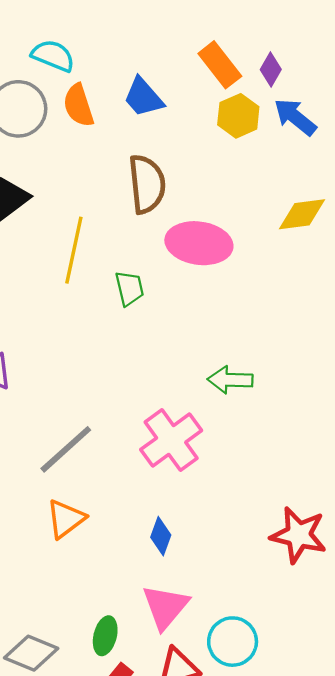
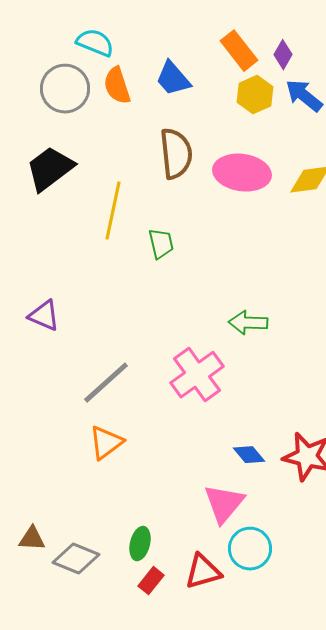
pink ellipse: (199, 243) -> (242, 173), moved
blue diamond: (161, 536) -> (249, 455), moved, turned -60
pink triangle: (165, 607) -> (224, 504), moved

